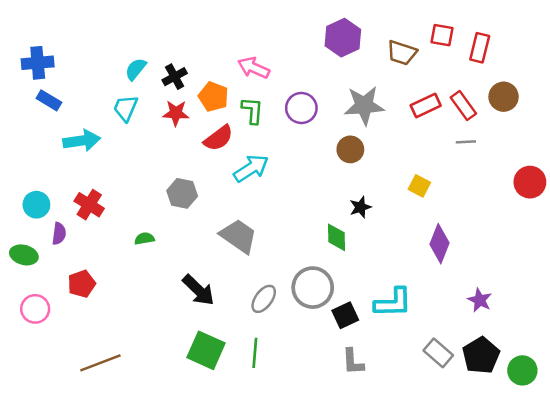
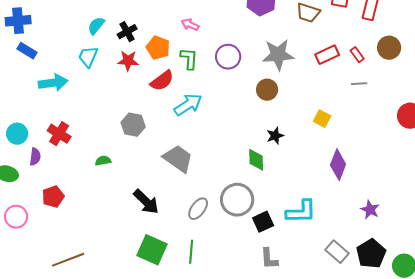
pink arrow: (254, 68) -> (190, 25), size x0.7
red rectangle: (463, 105) -> (357, 55), size x0.7

